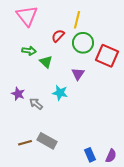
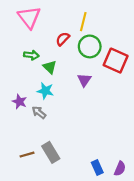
cyan star: (60, 93) -> (45, 91), moved
gray rectangle: (47, 141) -> (51, 152), turned 30

